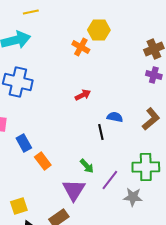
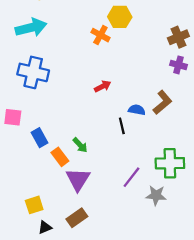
brown L-shape: (151, 119) -> (162, 102), moved
green arrow: (87, 166) -> (80, 145), moved
purple triangle: (74, 190) -> (78, 179), moved

